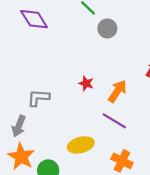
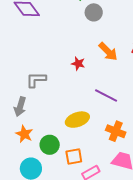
orange arrow: (117, 91) -> (108, 52), moved, turned 105
orange star: (21, 157) -> (24, 134), size x0.7

